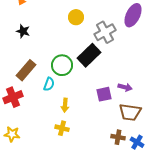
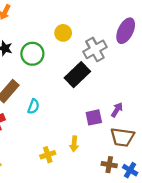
green circle: (62, 65) -> (32, 54), moved
purple arrow: (125, 87) -> (117, 110), turned -72
yellow arrow: (65, 105) -> (74, 144), moved
yellow cross: (62, 128) -> (48, 155), turned -32

